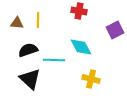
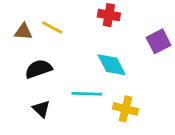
yellow line: (38, 20) -> (52, 27), turned -63
cyan line: (54, 60) -> (87, 94), moved
black triangle: (30, 79) -> (41, 109), size x0.6

